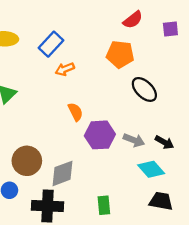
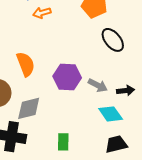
orange semicircle: (75, 112) -> (26, 64), moved, size x1.4
black arrow: (164, 142) -> (126, 91), turned -42
black trapezoid: (161, 201) -> (116, 144), turned -30

